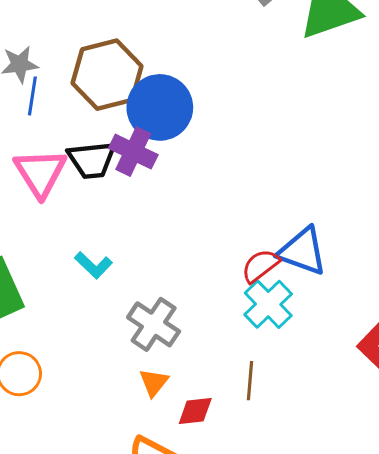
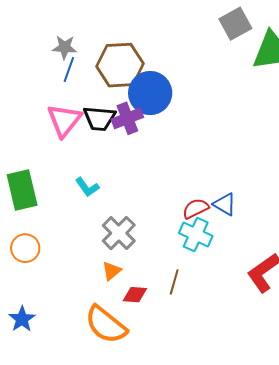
purple cross: (133, 152) -> (127, 118), turned 32
blue triangle: (302, 251) -> (225, 204), size x0.7
cyan cross: (268, 304) -> (196, 235), turned -32

